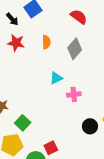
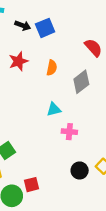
black arrow: (12, 19) -> (23, 26), moved, turned -40
red star: (16, 43) -> (18, 61), turned 30

